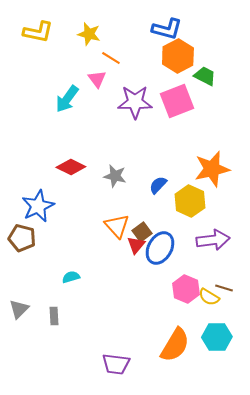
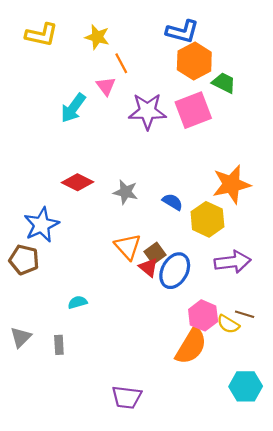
orange line: (111, 58) -> (121, 63), turned 30
blue semicircle: (158, 185) -> (173, 202), turned 78
red triangle: (136, 245) -> (148, 267), turned -30
cyan hexagon: (217, 337) -> (246, 386), moved
orange semicircle: (175, 345) -> (191, 346), moved

